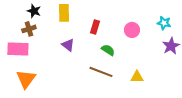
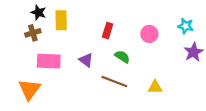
yellow rectangle: (64, 13) -> (61, 20), moved
purple triangle: (68, 45) -> (86, 60), moved
pink rectangle: (18, 49) -> (49, 61), moved

